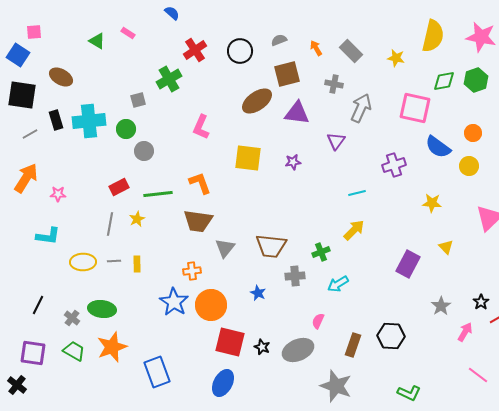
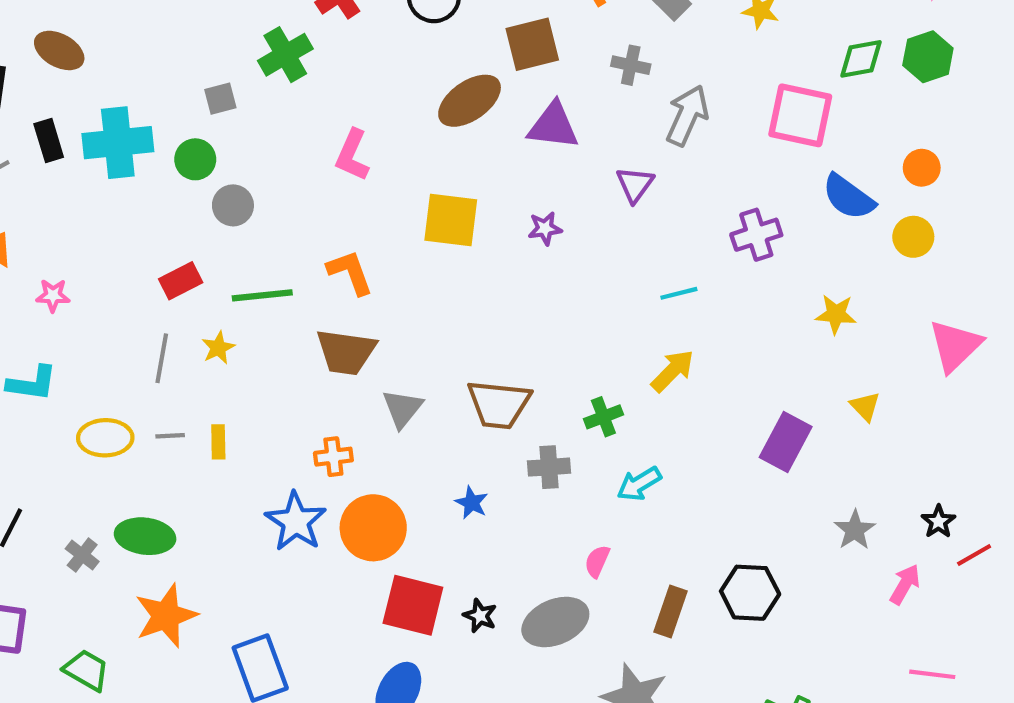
green trapezoid: (74, 351) -> (86, 670), moved
pink line: (478, 375) -> (932, 674), turned -30

